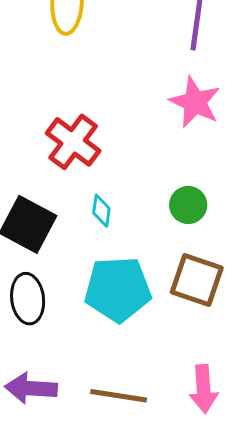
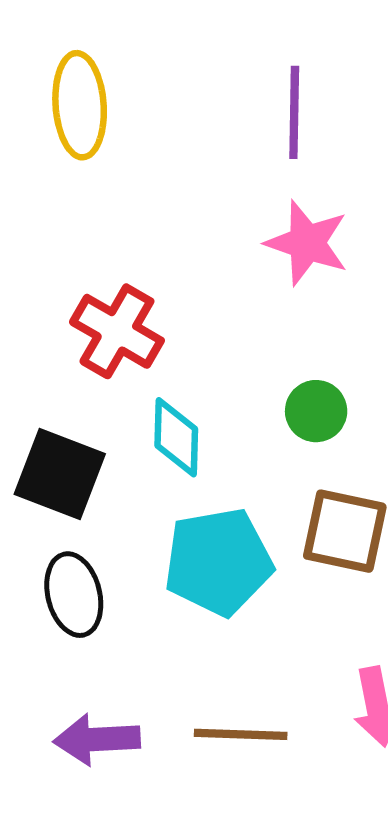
cyan diamond: (101, 211) -> (176, 437), size x1.5

